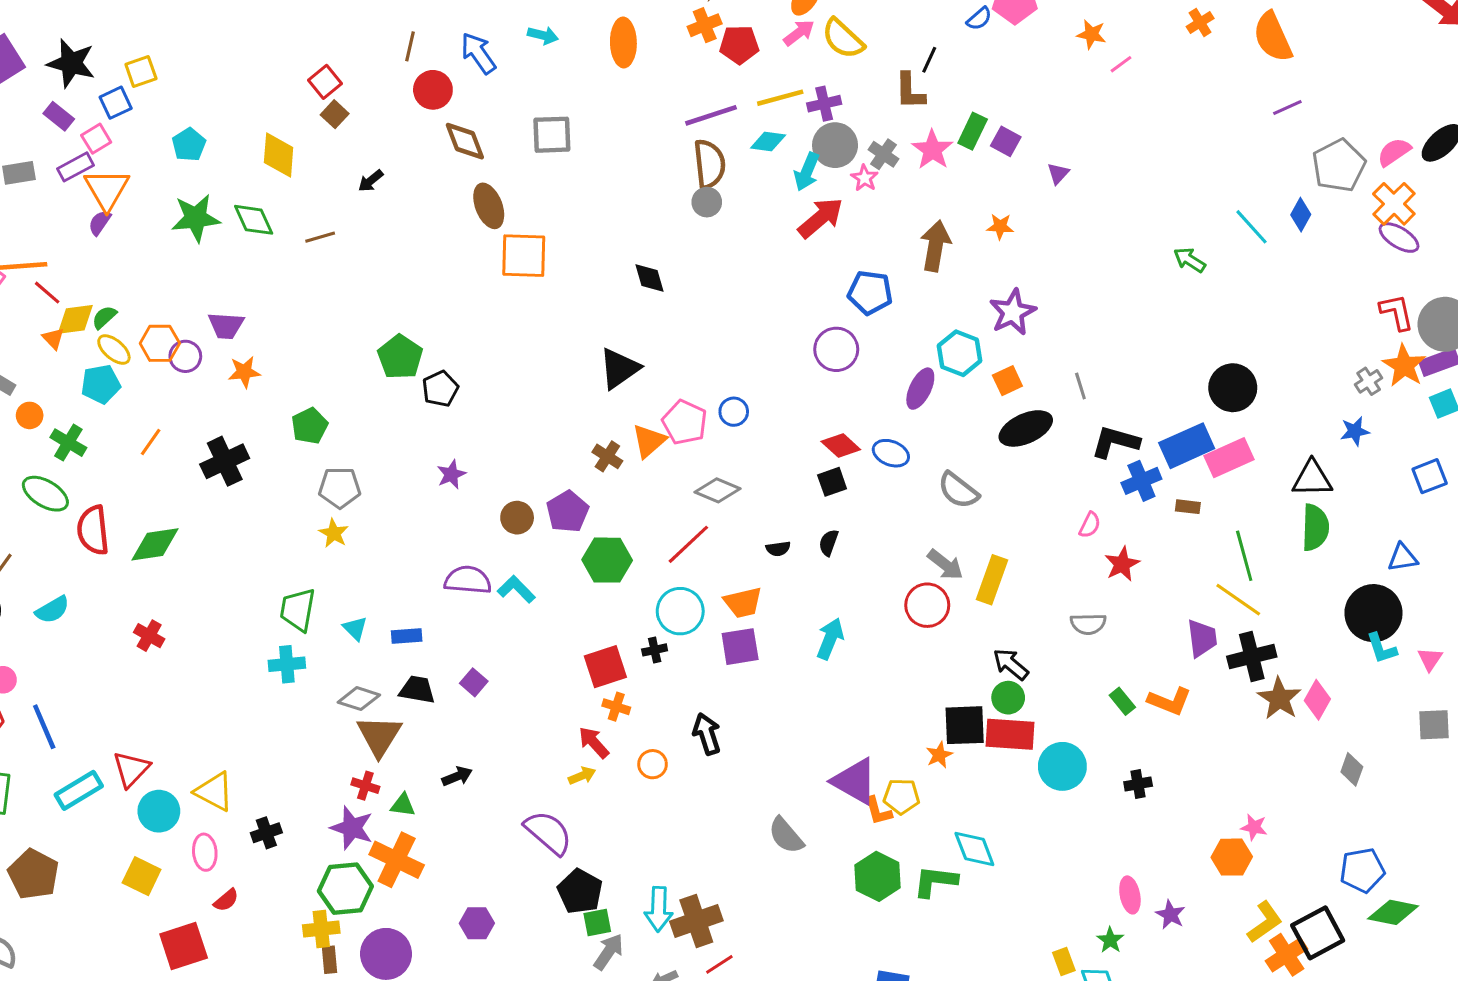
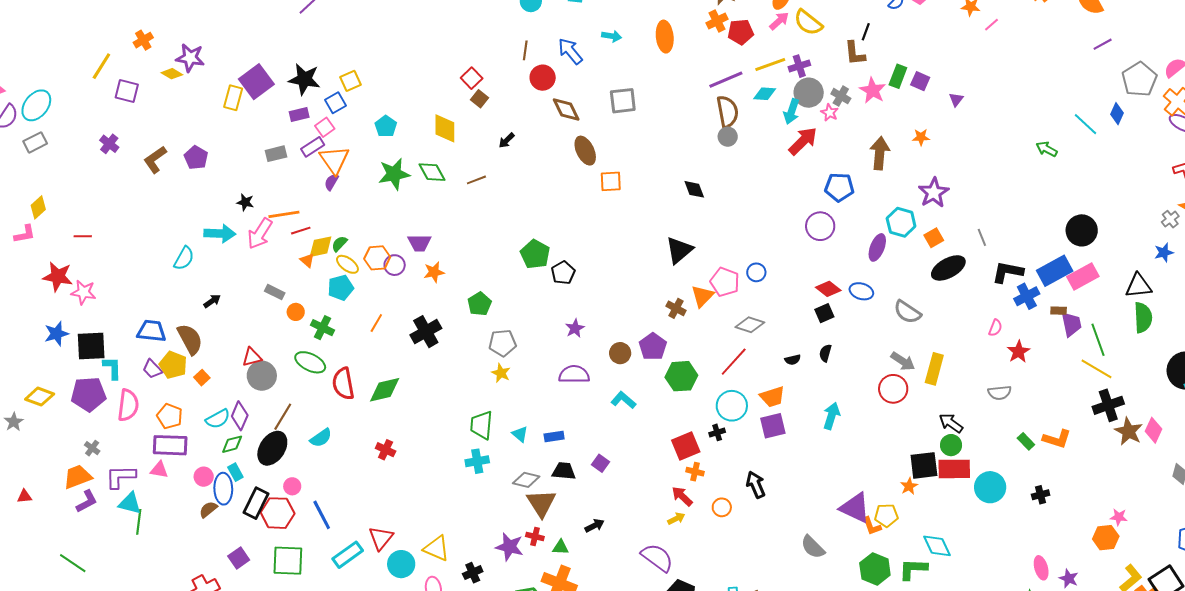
purple rectangle: (59, 116) -> (299, 115), turned -48
orange square: (524, 256) -> (611, 181), size x0.7
red line: (47, 293) -> (301, 231), turned -54
purple semicircle: (468, 580) -> (574, 374), moved
purple trapezoid: (1202, 638) -> (1071, 324), moved
purple star: (352, 828) -> (509, 547), moved

